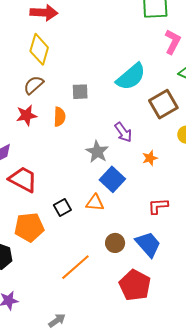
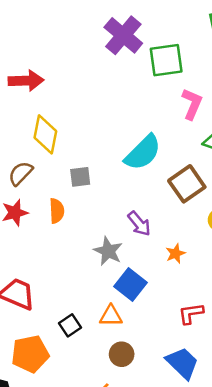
yellow diamond: (39, 49) -> (45, 134), moved
brown circle: (115, 243) -> (122, 354), moved

